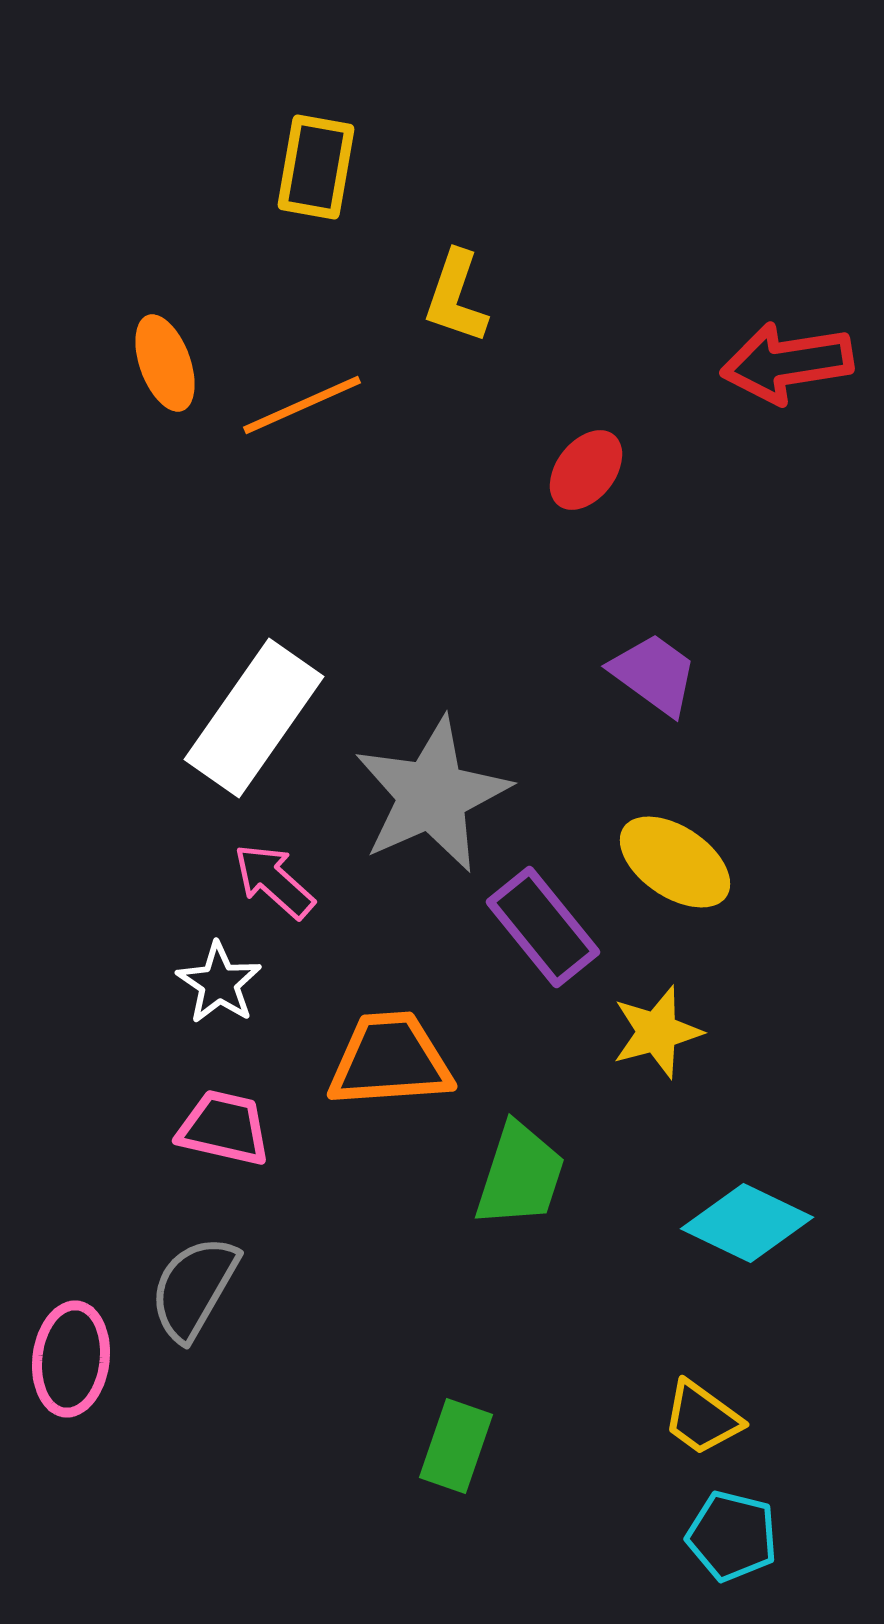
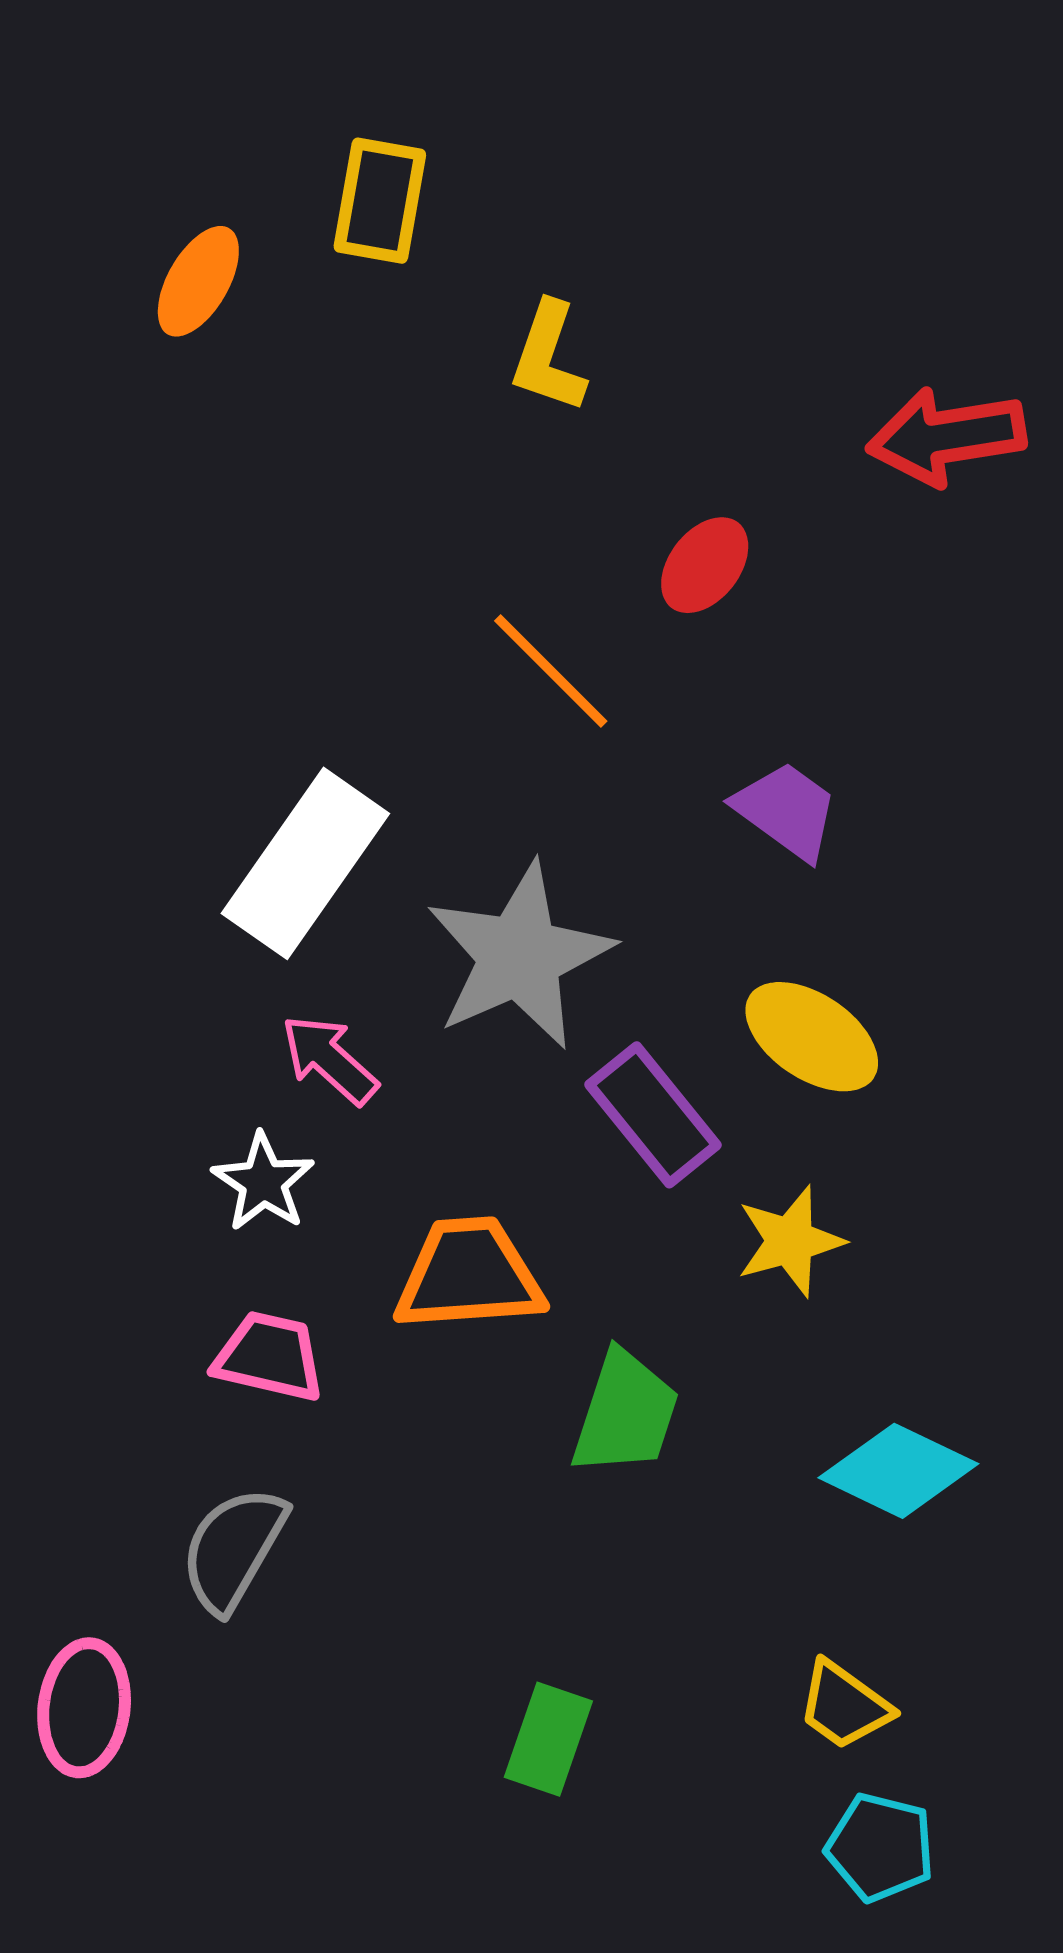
orange ellipse: (165, 363) -> (198, 281), moved, turned 50
orange line: (302, 405) -> (551, 671), moved, turned 69
pink ellipse: (71, 1359) -> (84, 1708), moved

